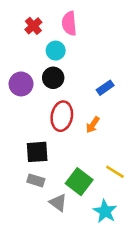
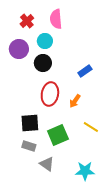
purple circle: (21, 84) -> (19, 49), moved
yellow line: (115, 172) -> (91, 127), moved
green square: (79, 182) -> (58, 135), moved, turned 30
cyan star: (105, 211) -> (85, 171), turned -30

